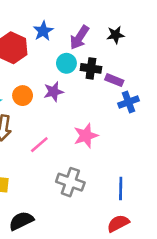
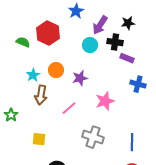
blue star: (43, 31) -> (76, 11), moved
black cross: (91, 68) -> (115, 42), moved
purple star: (54, 92) -> (80, 78), moved
blue cross: (128, 102) -> (138, 84), moved, turned 35

